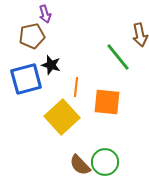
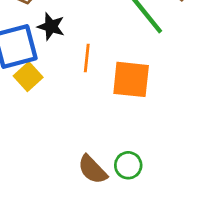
yellow square: (62, 117) -> (28, 77), moved, size x0.6
green circle: (105, 162) -> (128, 165), size x0.7

